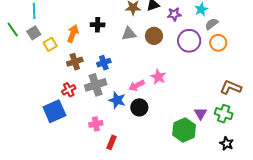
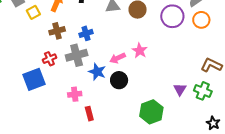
green hexagon: (184, 130) -> (151, 112), moved
red rectangle: (111, 142) -> (89, 114), turned -40
black star: (227, 144) -> (213, 123), moved

